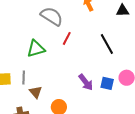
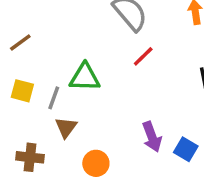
green triangle: (36, 49) -> (85, 77), moved

